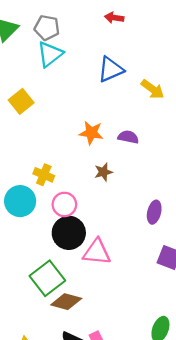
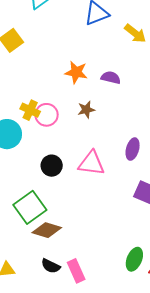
pink circle: (64, 204) -> (47, 115), moved
black circle: (69, 233) -> (52, 166), size x0.7
pink triangle: (97, 252) -> (92, 163), moved

